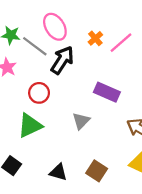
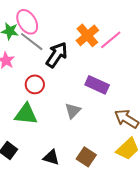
pink ellipse: (55, 27) -> (27, 22), moved
orange cross: (95, 38) -> (87, 35), size x1.6
green triangle: (30, 126) -> (26, 114), turned 30

